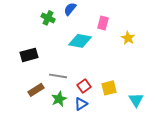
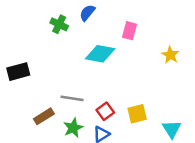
yellow star: (128, 38) -> (170, 55), moved
black rectangle: (29, 55) -> (18, 72), moved

